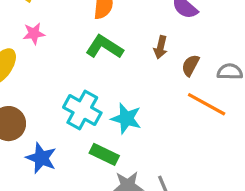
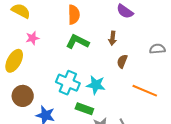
brown semicircle: (190, 65) -> (122, 61), moved
orange line: (207, 104) -> (145, 91), moved

